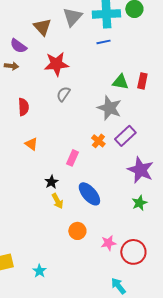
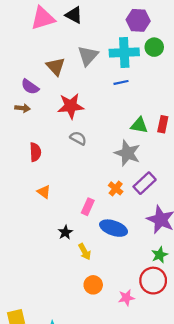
gray semicircle: (63, 94) -> (78, 138), turned 84
blue ellipse: (89, 194) -> (114, 228), moved, turned -30
yellow arrow: (57, 201) -> (85, 252), moved
red circle: (133, 252) -> (153, 281), moved

